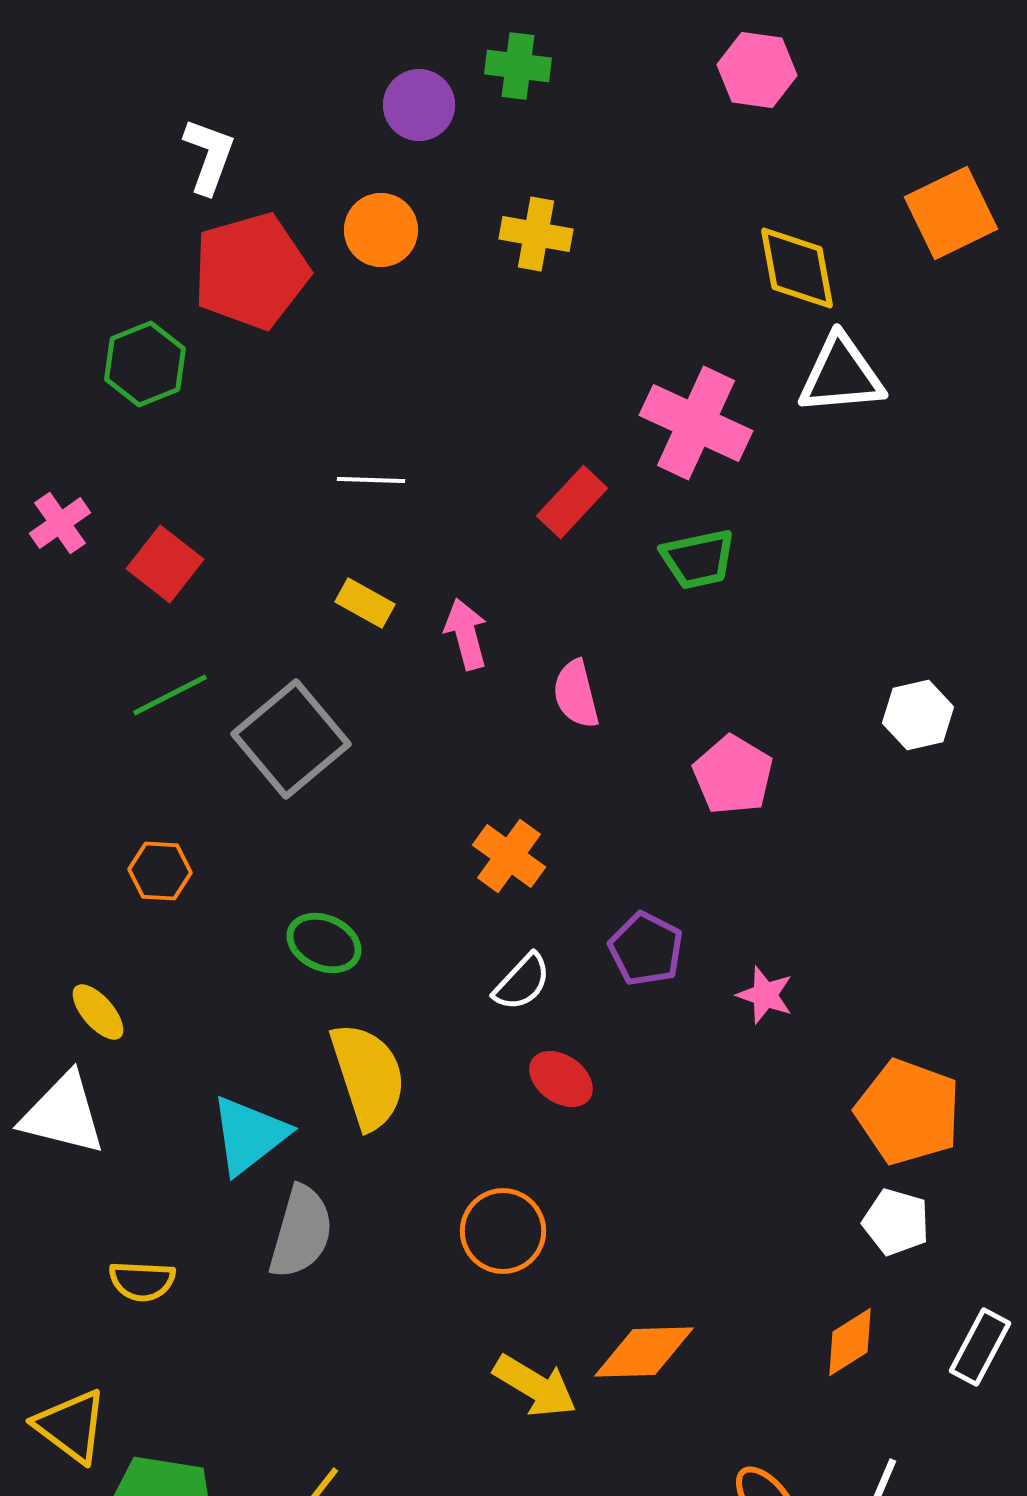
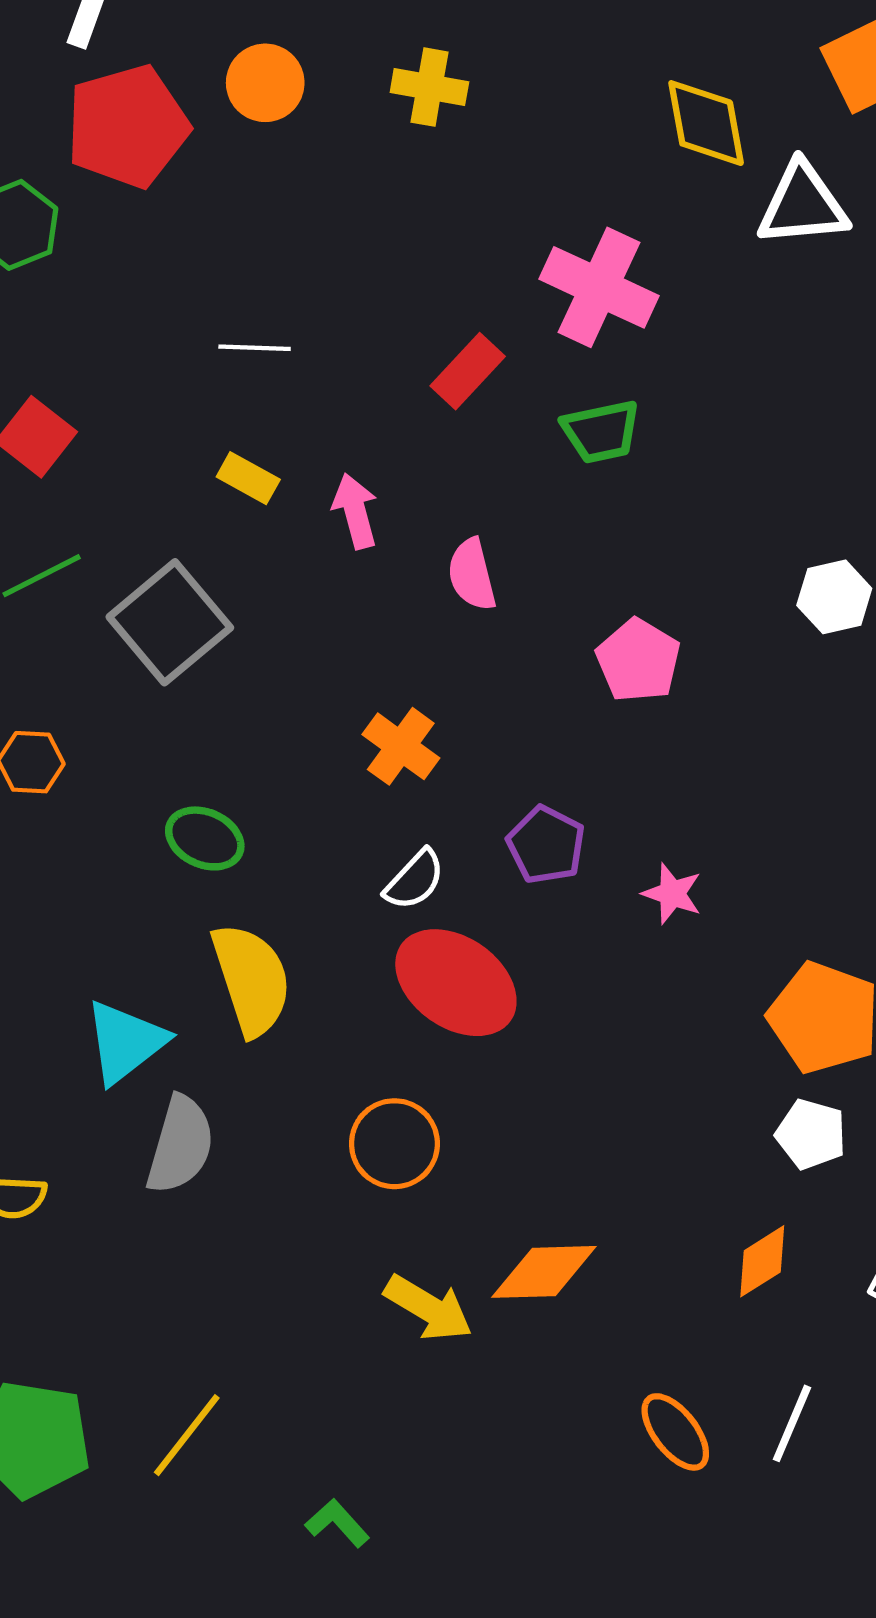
white triangle: (841, 375) -> (802, 205), moved
red ellipse: (561, 1079) -> (456, 983), size x1.8

